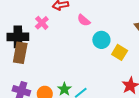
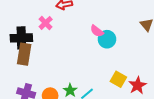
pink semicircle: (84, 20) -> (97, 31), moved
yellow square: (120, 52) -> (118, 79), moved

